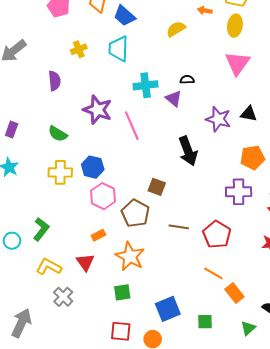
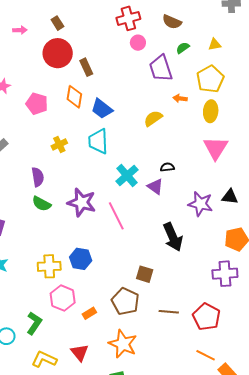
cyan cross: (146, 85) -> (127, 175), turned -30
green semicircle: (58, 134) -> (42, 204), moved
pink hexagon: (103, 196) -> (63, 298), moved
orange rectangle: (98, 235) -> (89, 313), moved

